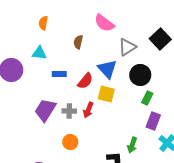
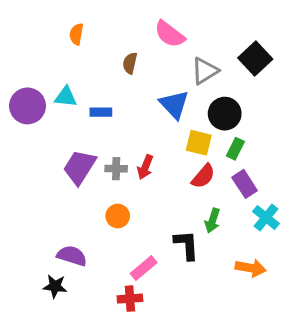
cyan triangle: (39, 53) -> (66, 97), moved
red semicircle: (85, 81) -> (203, 176), moved
yellow square: (106, 94) -> (199, 143), moved
purple rectangle: (153, 121) -> (245, 184), turned -54

